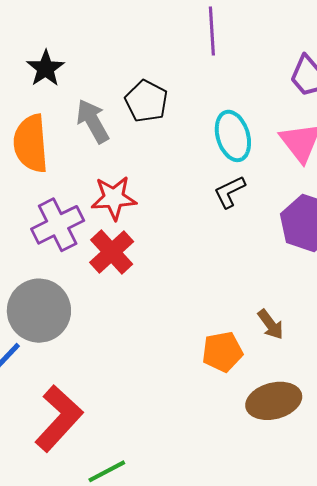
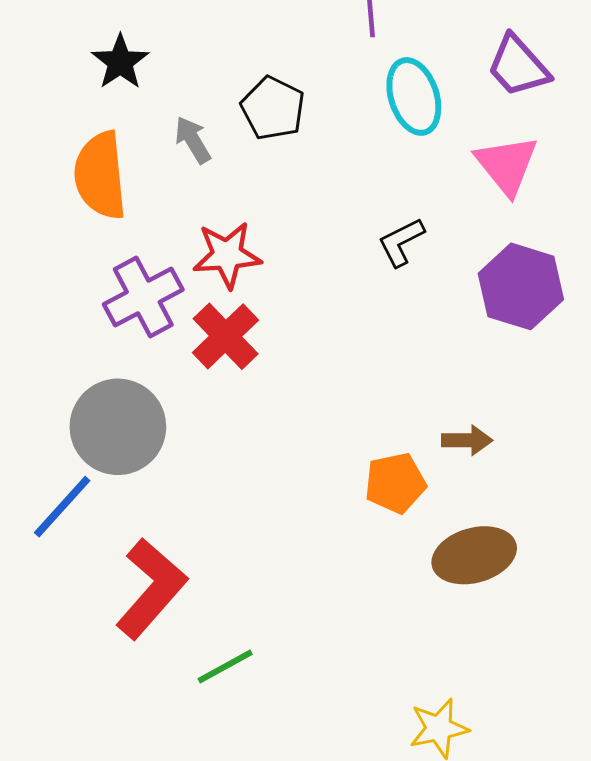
gray arrow: (93, 121) -> (193, 140), size x0.7
cyan ellipse: (233, 136) -> (414, 96), moved
brown arrow: (271, 324) -> (467, 440), turned -52

